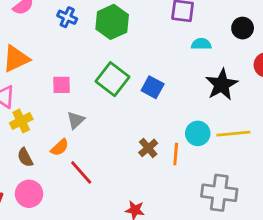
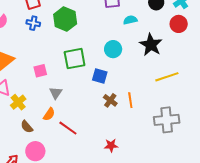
green square: (113, 79) -> (75, 59), turned -35
blue square: (153, 87) -> (100, 76), moved
cyan circle: (198, 133) -> (113, 49), moved

